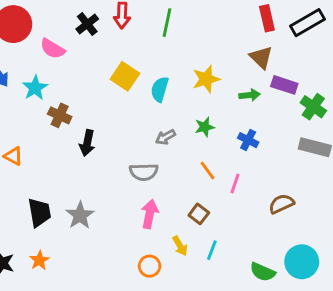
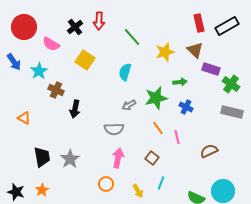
green line: (167, 23) -> (132, 37), moved, turned -54
yellow square: (125, 76) -> (85, 60), moved
yellow star: (206, 79) -> (165, 52), moved
green arrow: (250, 95) -> (180, 82), moved
green star: (205, 127) -> (156, 98), size x1.6
pink line: (235, 184) -> (177, 137), turned -32
yellow arrow: (180, 246) -> (138, 191), moved
orange circle: (150, 266) -> (106, 184), moved

